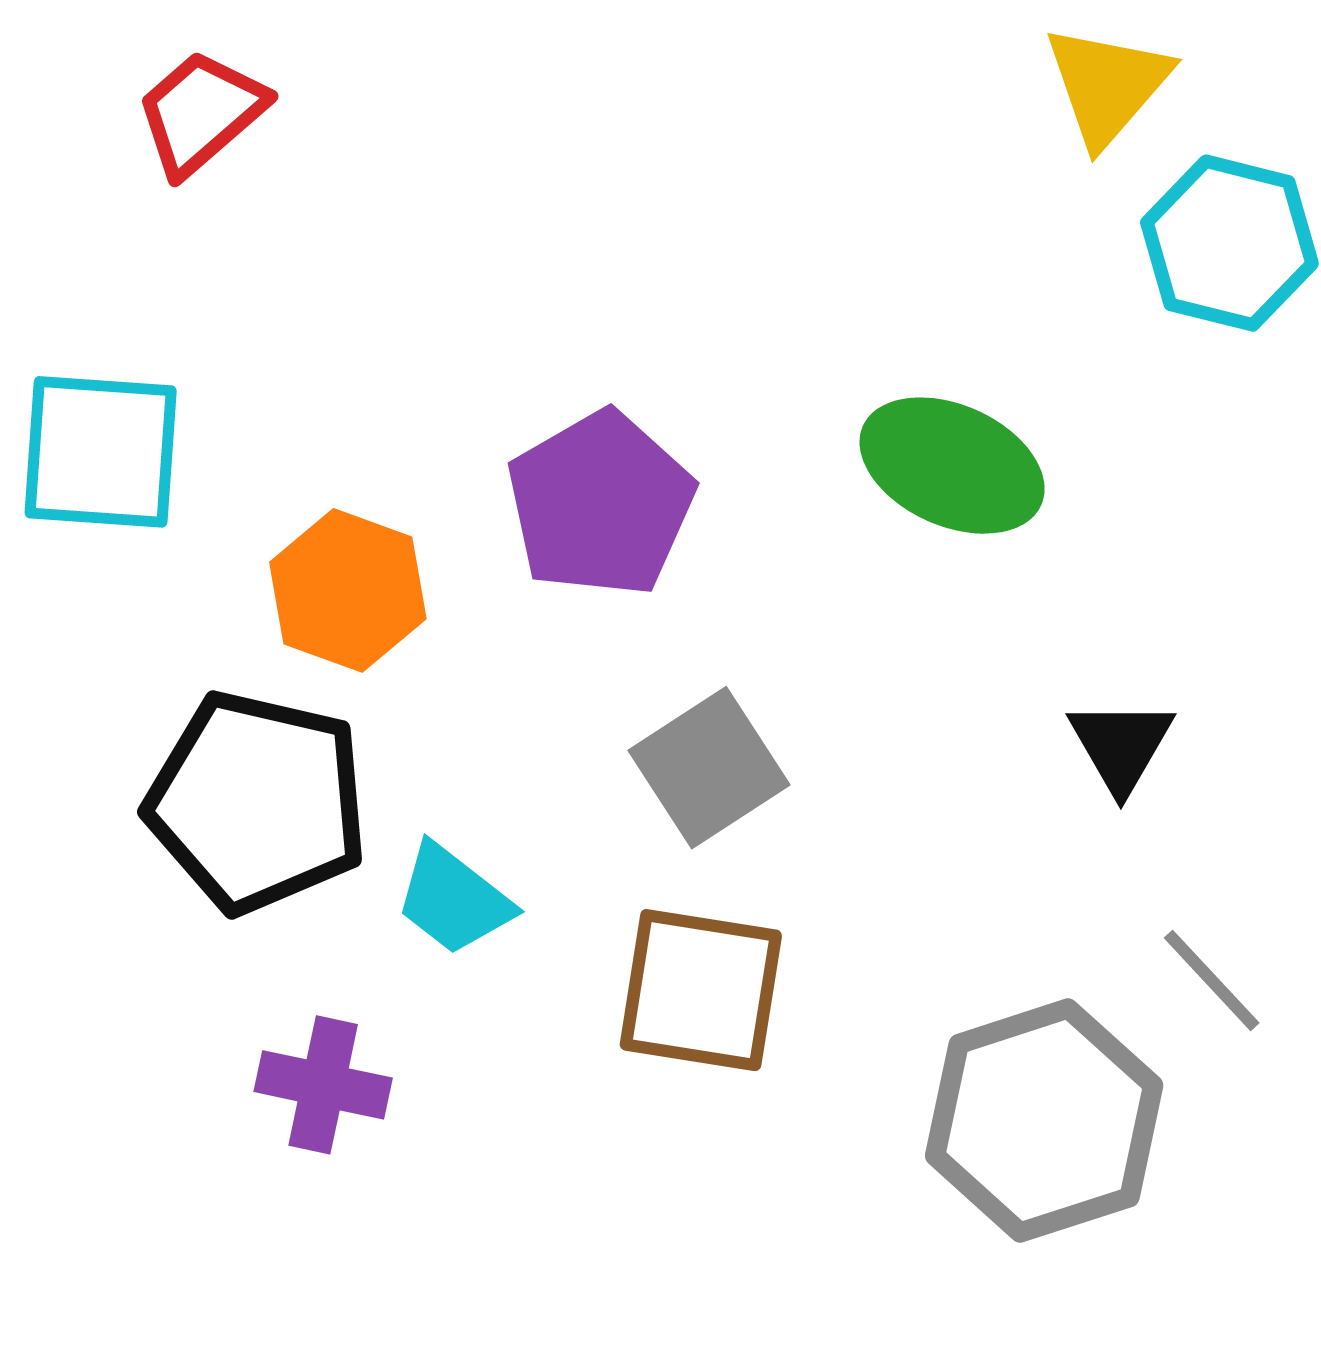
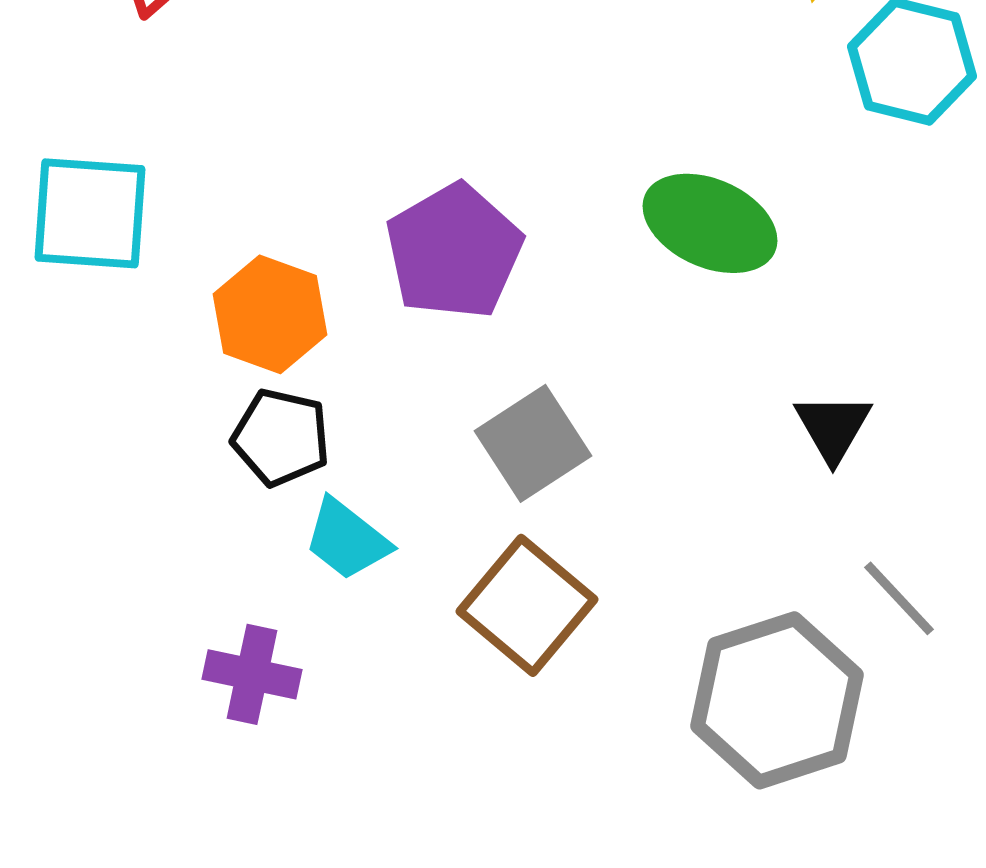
black pentagon: (257, 802) -> (281, 437), moved, size x0.6
brown square: (701, 990) -> (527, 605), turned 31

